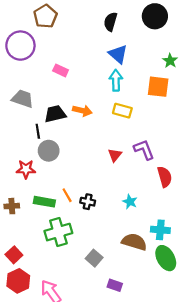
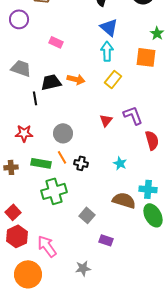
purple circle: (20, 46) -> (19, 19), size x0.7
yellow rectangle: (122, 111) -> (113, 79), turned -66
gray circle: (49, 151) -> (63, 133), moved

